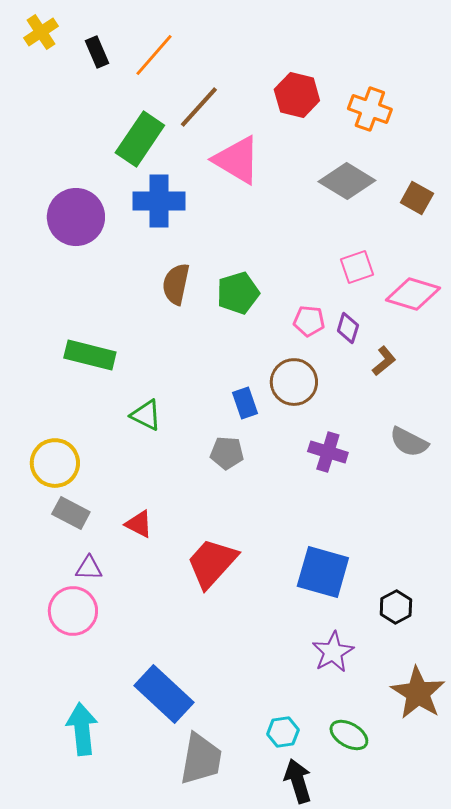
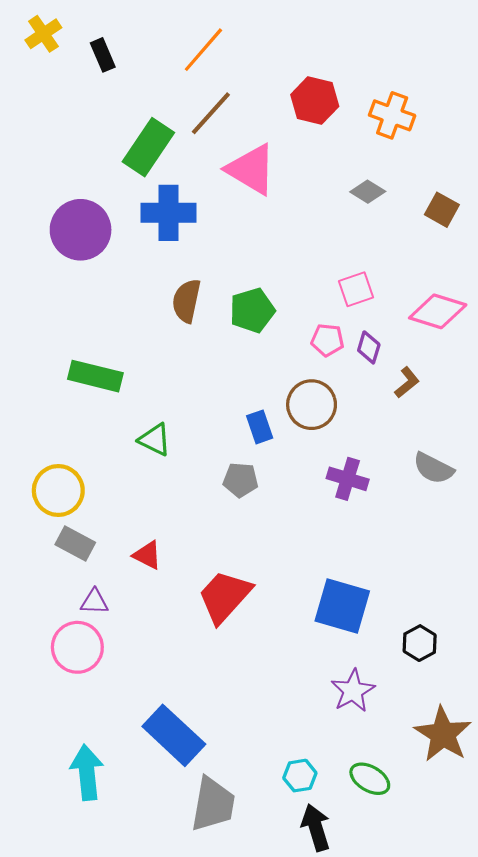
orange line: (154, 55) -> (203, 50), moved
gray diamond: (347, 181) -> (368, 192), size x0.6
pink square: (357, 267) -> (356, 289), moved

